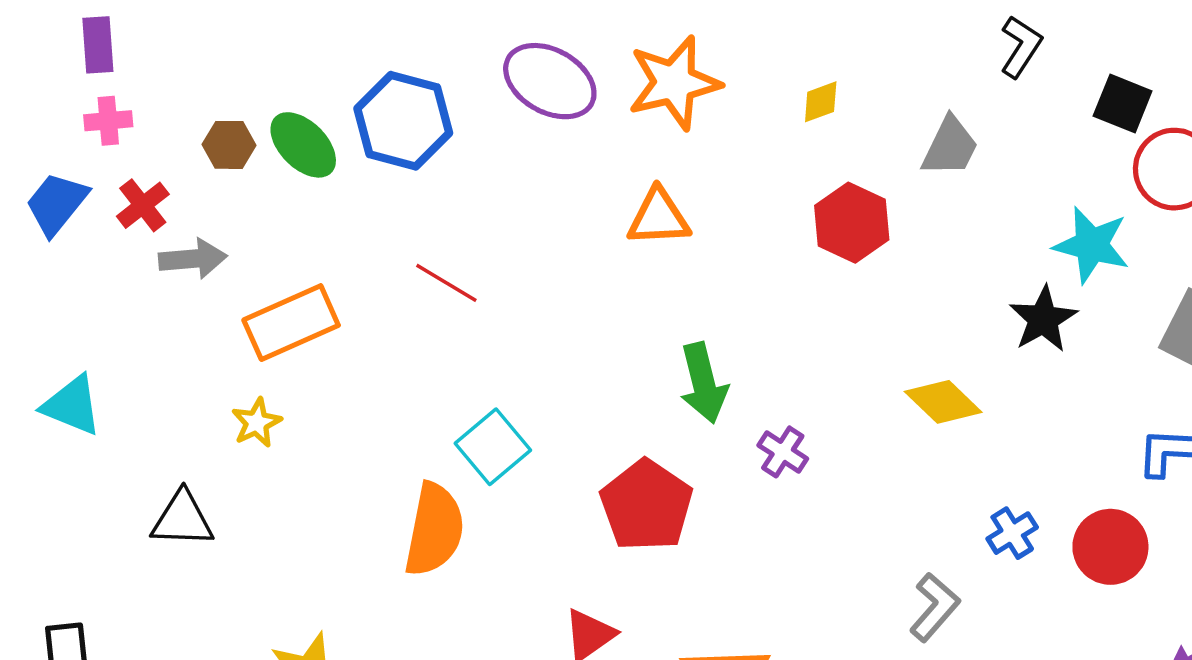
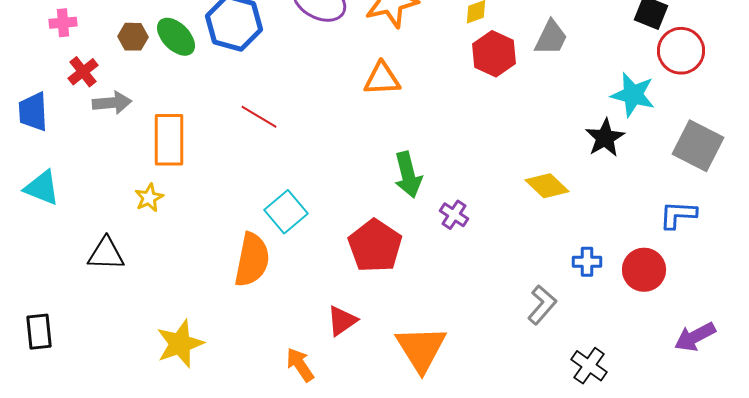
blue trapezoid: (57, 204) -> (33, 112), moved, turned -42
red hexagon: (852, 223) -> (494, 54), moved
orange rectangle: (291, 323) -> (169, 140), turned -66
blue cross: (1012, 533) -> (587, 262), turned 32

